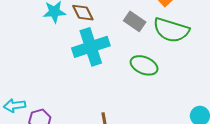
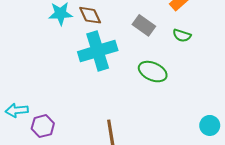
green semicircle: (171, 30) -> (182, 35), size x0.5

